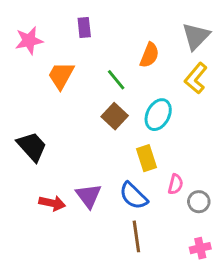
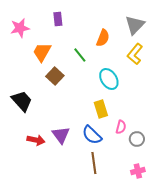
cyan ellipse: (158, 115) -> (109, 79), turned -60
brown square: (115, 116) -> (55, 76), moved

